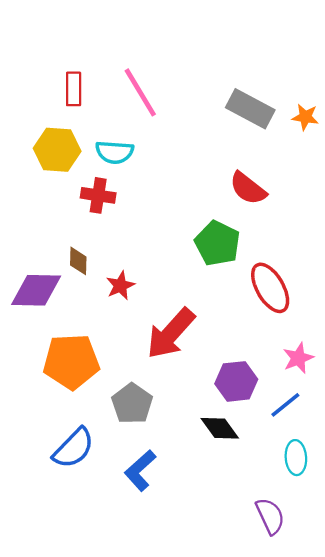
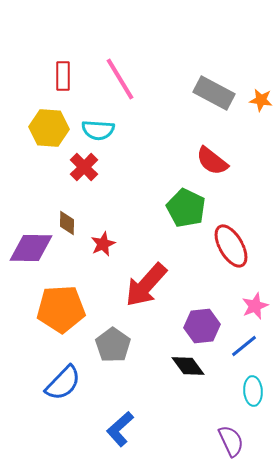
red cross: (98, 195) -> (84, 167), turned 36
blue L-shape: (140, 470) -> (120, 429), moved

